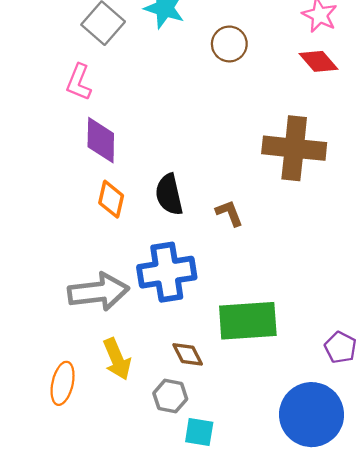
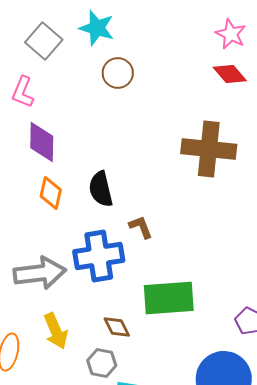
brown circle: (229, 44) -> (118, 73), moved
brown L-shape: (229, 213) -> (141, 227), moved

